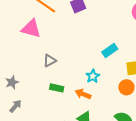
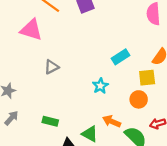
green rectangle: (57, 88) -> (50, 121), moved
orange arrow: (83, 94) -> (112, 121), moved

